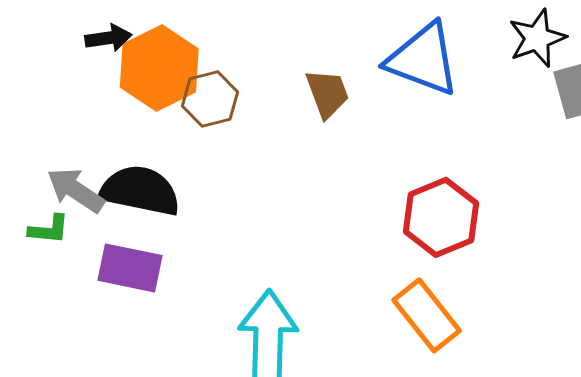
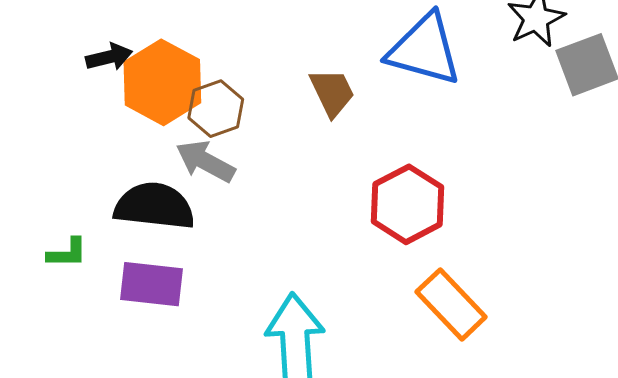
gray arrow: (76, 190) -> (205, 161), moved
red hexagon: (441, 217) -> (407, 204), moved

